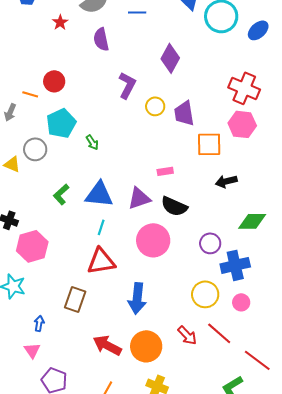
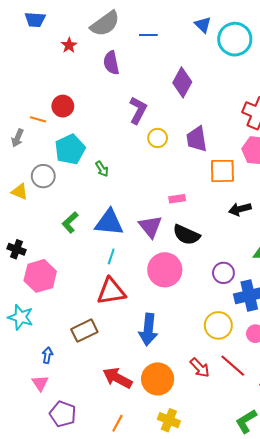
yellow circle: (155, 106) -> (158, 138), moved
purple triangle: (139, 198) -> (150, 227), turned -50
brown rectangle: (75, 299) -> (84, 331), turned 45

